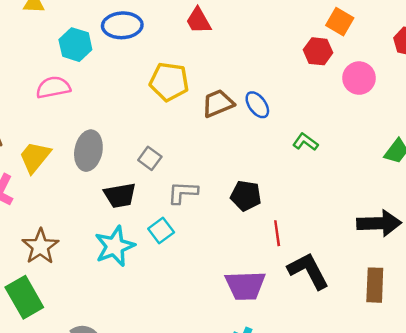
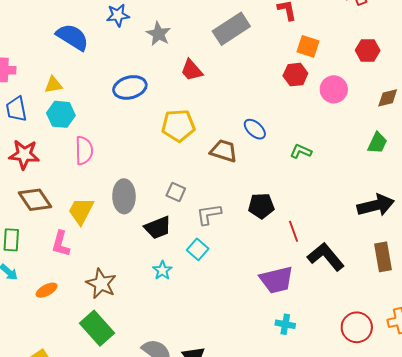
cyan hexagon: (75, 45) -> (61, 114), moved
pink semicircle: (53, 87) -> (84, 151), turned 112
brown trapezoid: (218, 103) -> (224, 151), moved, turned 52
cyan star: (115, 246) -> (162, 270), size x0.6

